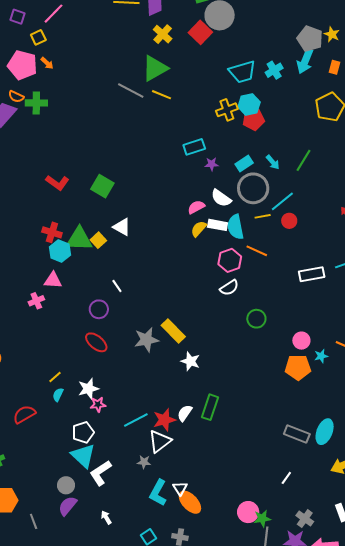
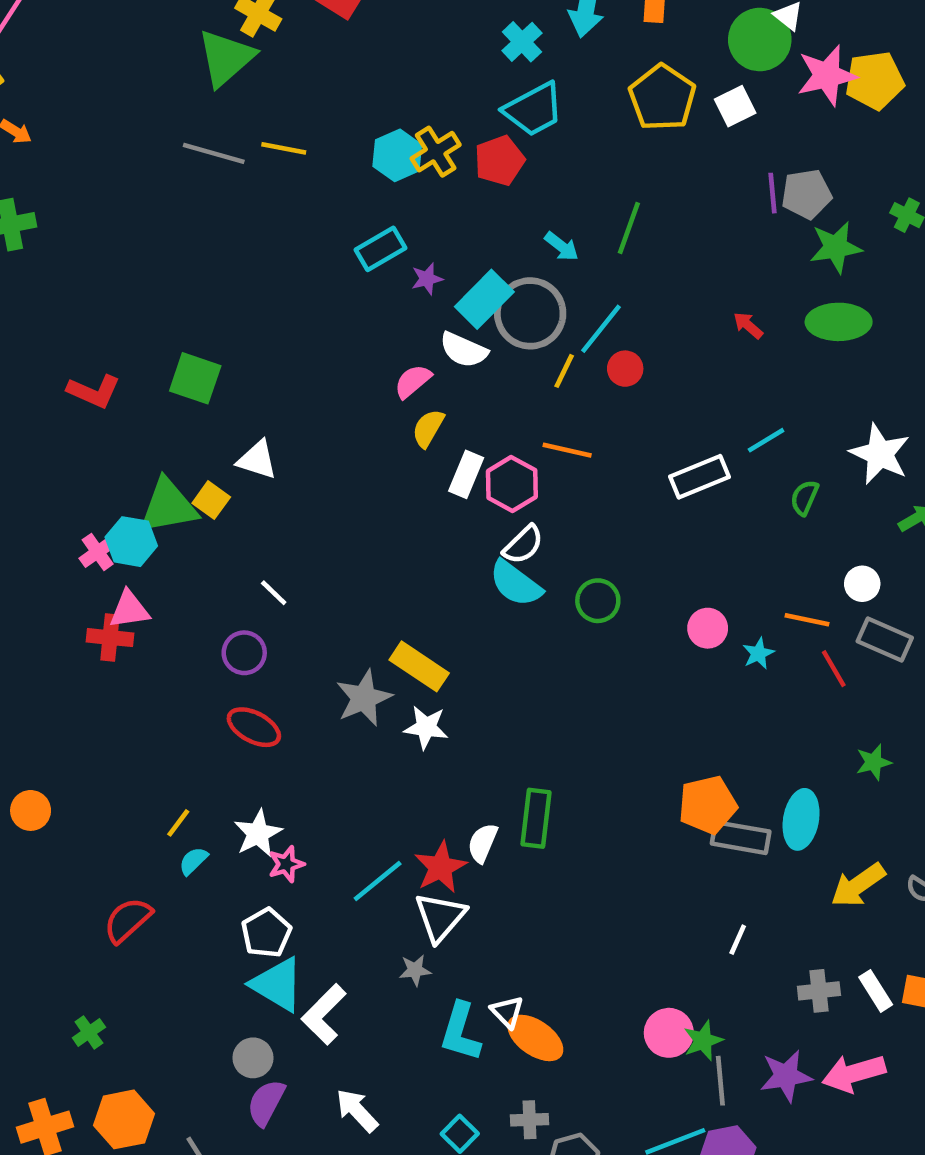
green triangle: (155, 68) -> (226, 58), moved
cyan trapezoid: (242, 72) -> (534, 109), moved
cyan hexagon: (249, 104) -> (397, 155), moved
cyan rectangle: (244, 163) -> (484, 299), moved, size x1.4
yellow line: (263, 216) -> (564, 371), turned -42
white rectangle: (218, 225) -> (466, 474), moved, turned -66
cyan semicircle: (235, 227) -> (516, 583), moved, turned -30
red cross: (52, 232) -> (110, 638), moved
pink cross: (36, 301) -> (98, 552), moved
white star: (190, 361) -> (426, 727), moved
orange pentagon: (298, 367) -> (708, 805), moved
cyan semicircle: (58, 395) -> (193, 861), turned 32
white arrow: (106, 517) -> (357, 1111), size x1.5
gray cross: (305, 519) -> (819, 991), moved, turned -30

